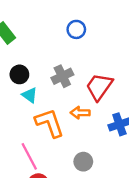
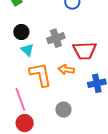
red trapezoid: (99, 87) -> (85, 51), turned -135

